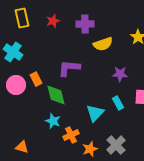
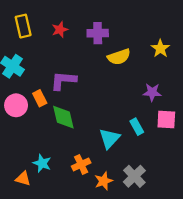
purple L-shape: (69, 68) -> (63, 80), moved
purple star: (120, 74) -> (152, 92), moved
cyan star: (53, 121) -> (42, 163), moved

